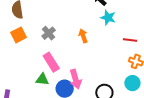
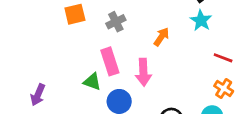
orange arrow: (83, 36) -> (161, 37), turned 40
pink arrow: (76, 79) -> (143, 72), moved

